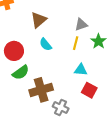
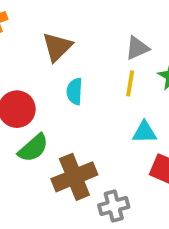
cyan semicircle: (46, 44) -> (75, 91), turned 48
gray cross: (61, 107) -> (114, 206), turned -35

